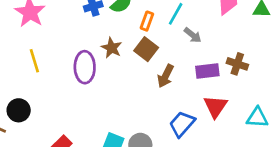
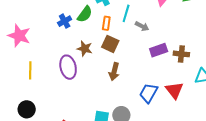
yellow line: (34, 61) -> (30, 70), turned 30
brown cross: (237, 64) -> (181, 54), moved
brown arrow: (166, 76) -> (114, 72), moved
red triangle: (215, 106) -> (174, 90), moved

